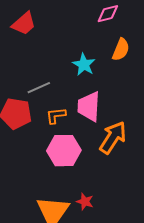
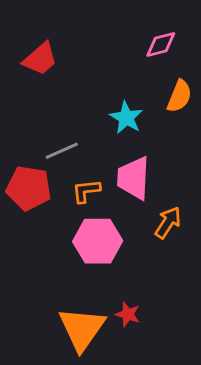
orange arrow: (113, 138) -> (168, 222), size x0.7

